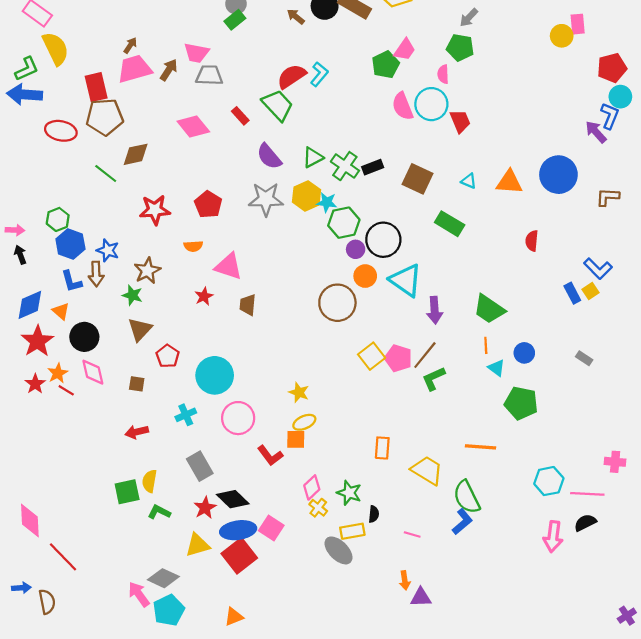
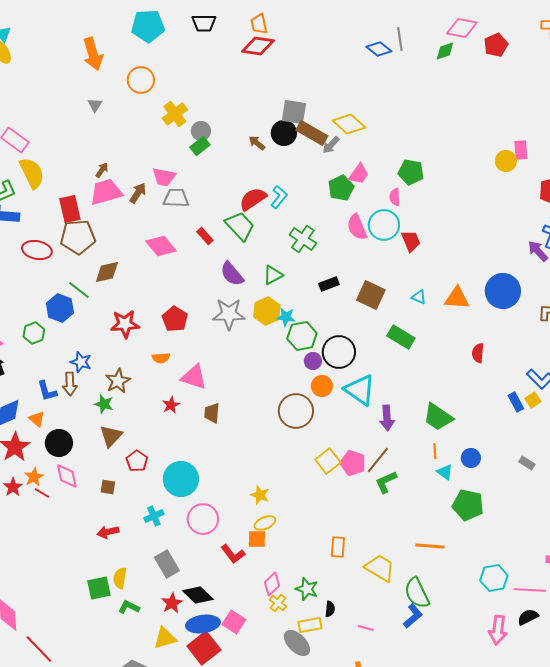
gray arrow: (469, 18) -> (331, 145), moved
green cross: (345, 166) -> (303, 239), moved
blue hexagon: (70, 244) -> (60, 308), moved

